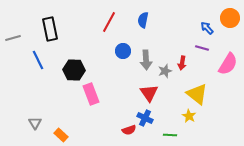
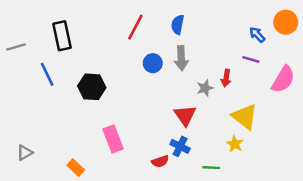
gray arrow: (146, 60) -> (181, 58), moved
pink rectangle: (91, 94) -> (113, 139), moved
gray triangle: (35, 123) -> (25, 153), moved, turned 32

